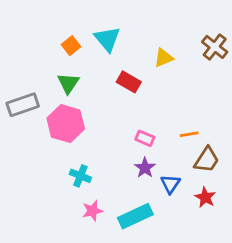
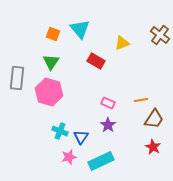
orange square: (71, 46) -> (53, 34), turned -32
gray rectangle: (23, 105) -> (17, 78), turned -65
blue triangle: (170, 184) -> (81, 137), moved

